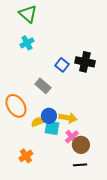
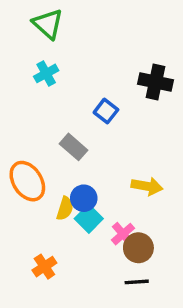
black cross: (85, 62) -> (155, 82), moved
yellow arrow: (68, 118) -> (147, 186), moved
yellow semicircle: (38, 122) -> (65, 208), turned 128
cyan square: (52, 128) -> (89, 219), turned 35

